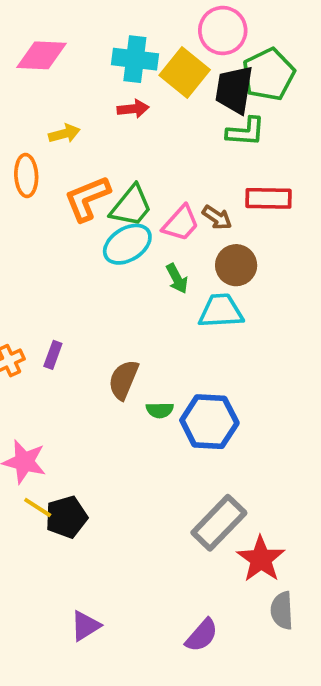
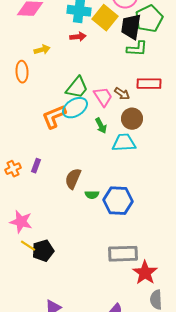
orange L-shape: (87, 198) -> (54, 117), moved
pink trapezoid: (181, 223) -> (103, 97), turned -75
gray rectangle: (219, 523) -> (123, 254), turned 44

